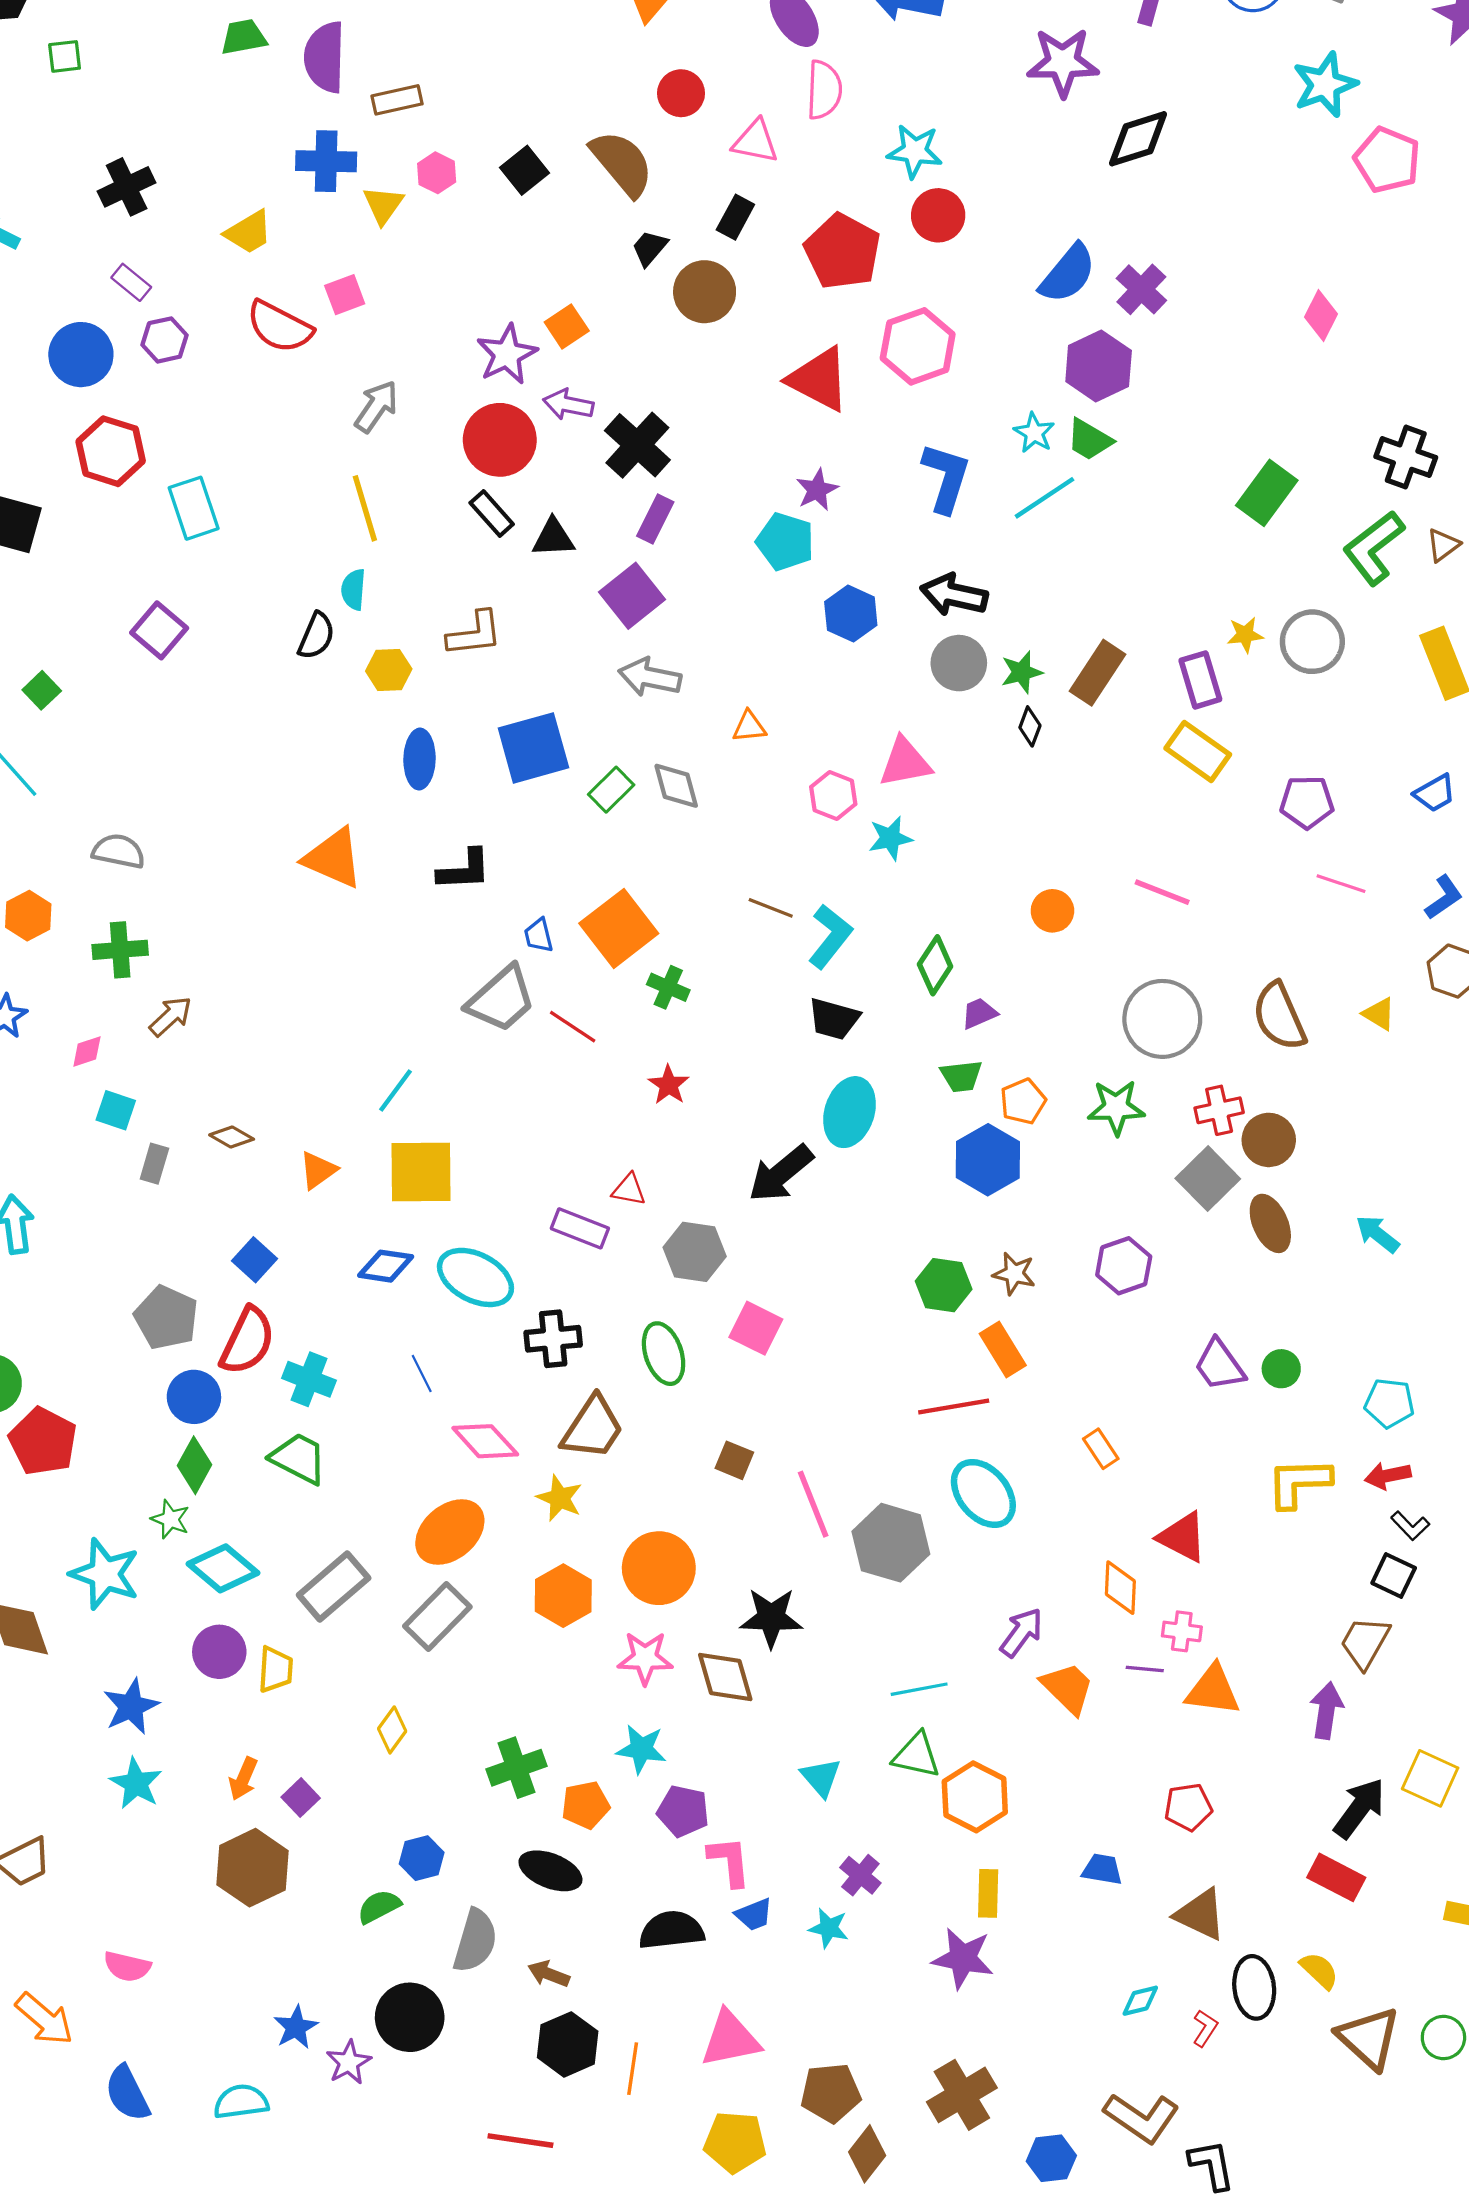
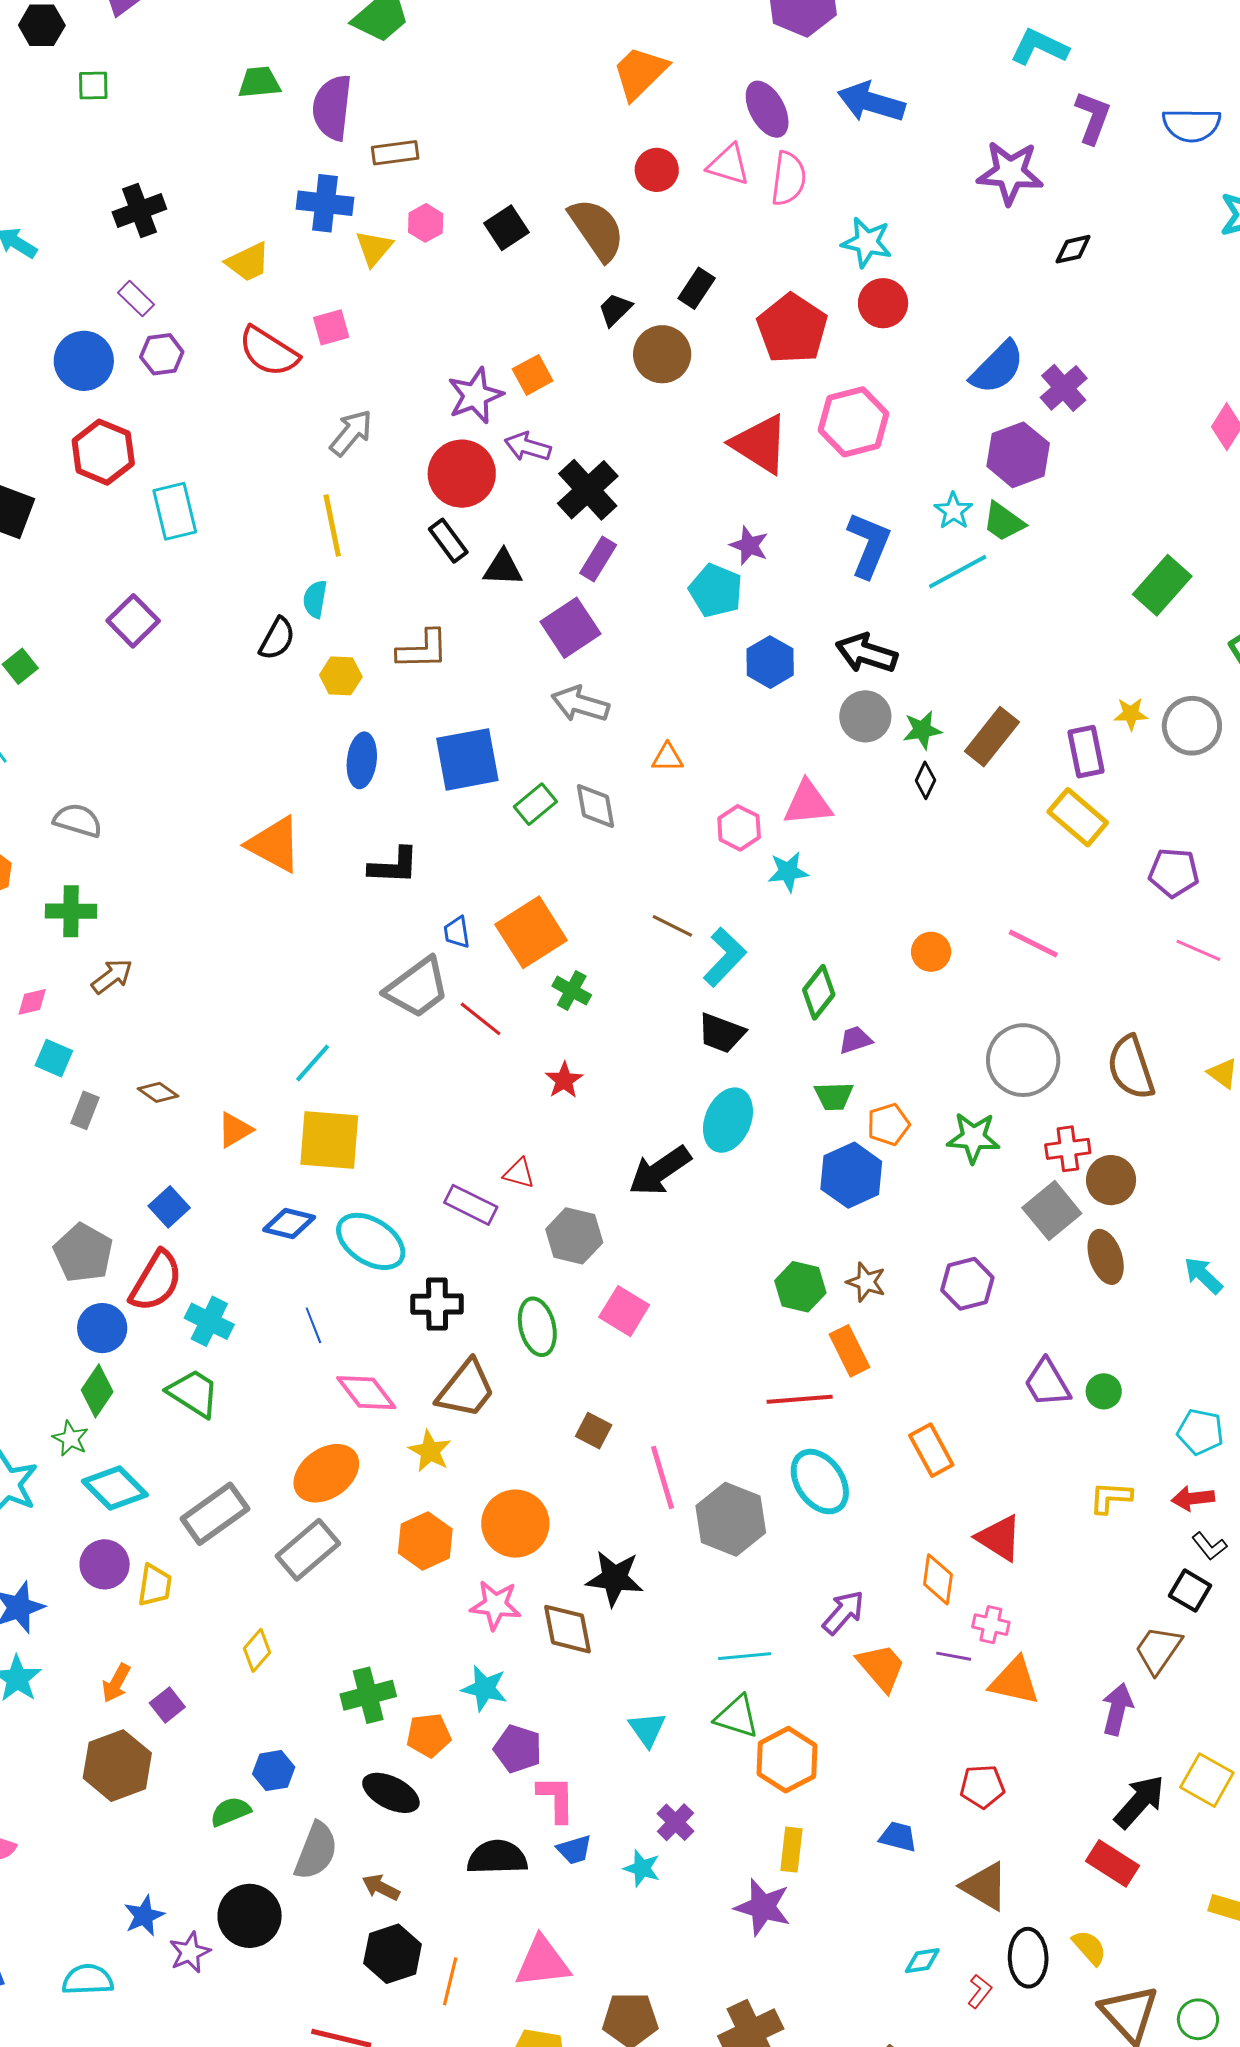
black diamond: (1138, 139) -> (1073, 249), size x0.6
pink triangle: (755, 141) -> (729, 165), moved
purple star: (817, 490) -> (749, 545), turned -30
orange rectangle: (1101, 1449) -> (931, 1450), size x1.4
yellow L-shape: (1299, 1483) -> (1111, 1497), size x0.7

